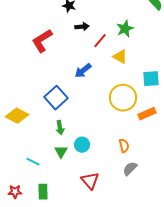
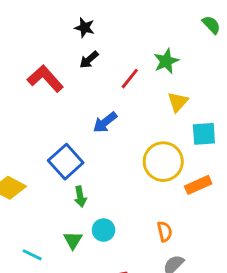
black arrow: (82, 27) -> (89, 60), moved, turned 144
red L-shape: (42, 41) -> (45, 79), turned 80
yellow triangle: (120, 57) -> (178, 102), moved, turned 42
green arrow: (60, 128) -> (80, 197), moved

